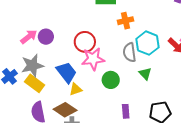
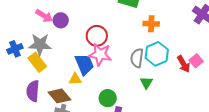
orange cross: (126, 21) -> (151, 24), moved
pink arrow: (29, 37) -> (44, 16), turned 54
blue trapezoid: (66, 72) -> (84, 64), moved
green circle: (111, 80) -> (108, 98), moved

